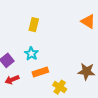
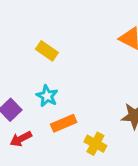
yellow rectangle: (34, 25) -> (47, 51), turned -64

